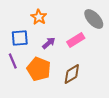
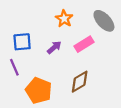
orange star: (39, 17) -> (64, 19), moved
orange pentagon: (39, 69) -> (39, 90), moved

